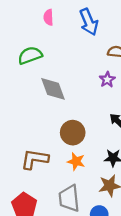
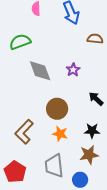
purple star: (107, 80) -> (73, 70), moved
brown L-shape: (35, 159) -> (24, 132), turned -55

